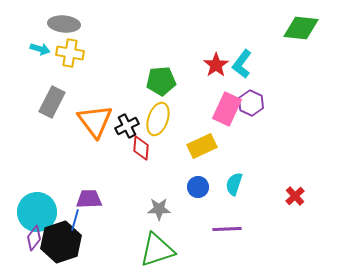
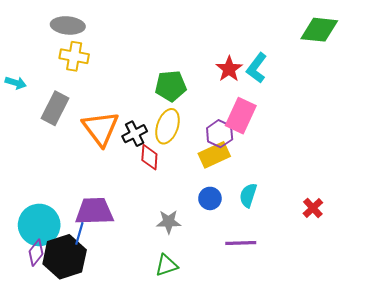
cyan arrow: (40, 49) -> (16, 83), moved
purple hexagon: (251, 103) -> (220, 134), moved
purple trapezoid: (89, 199) -> (94, 211), size x1.4
green triangle: (157, 250) -> (166, 265), size x0.6

